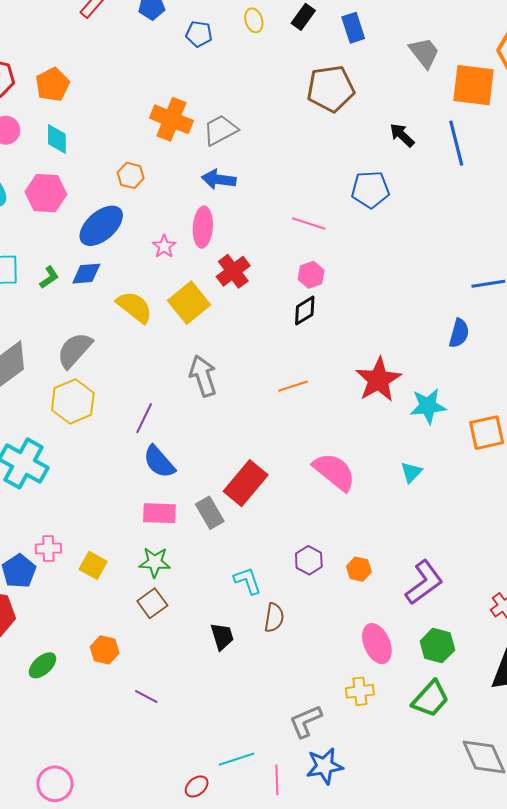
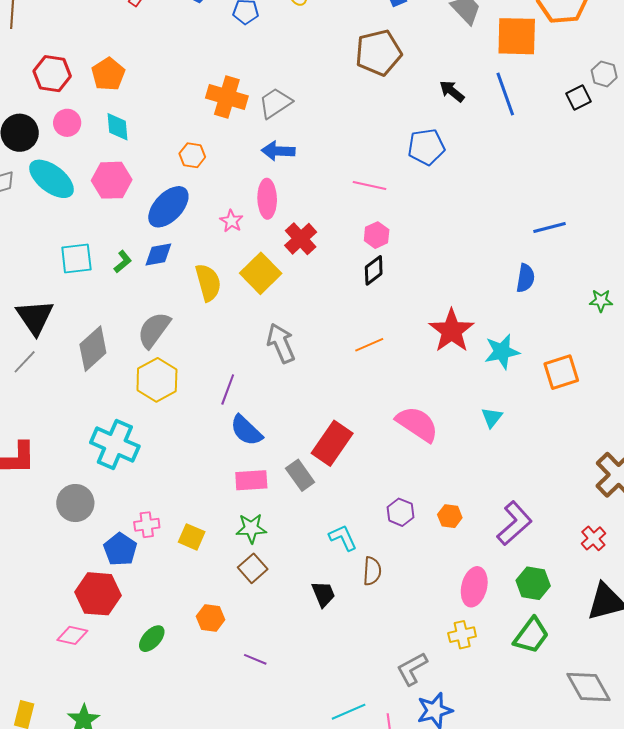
yellow semicircle: (134, 307) -> (208, 282), turned 42
pink ellipse: (377, 644) -> (474, 587), turned 42

